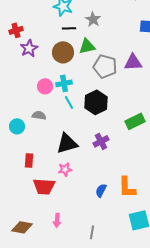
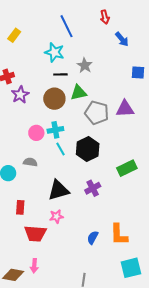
pink arrow: (57, 220) -> (34, 266), moved

